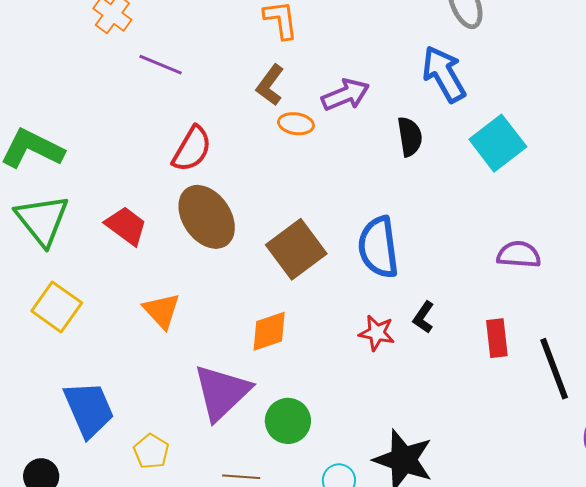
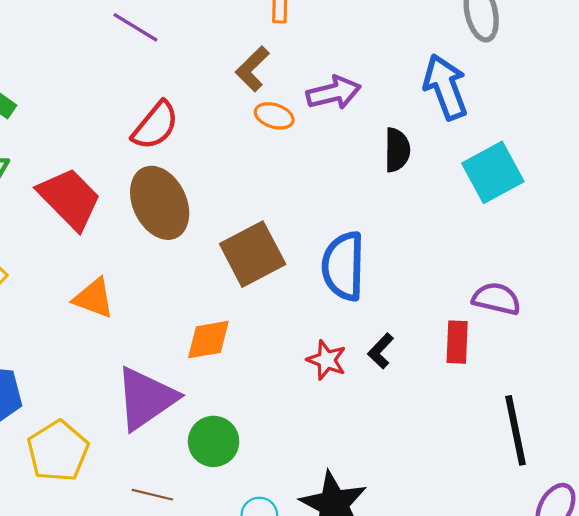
red trapezoid: (126, 226) -> (70, 199), size x1.4
orange triangle: (162, 311) -> (94, 298), turned -36
red rectangle: (497, 338) -> (457, 342), moved
yellow pentagon: (151, 451) -> (58, 451), size x1.6

